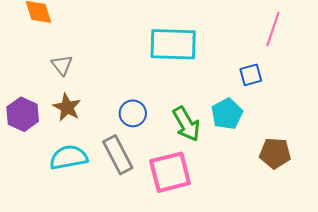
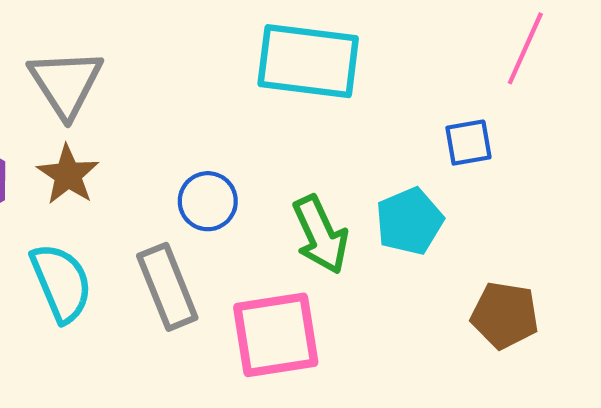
gray triangle: (62, 65) -> (66, 83), size x1.6
cyan semicircle: (69, 157) -> (61, 283), turned 72

